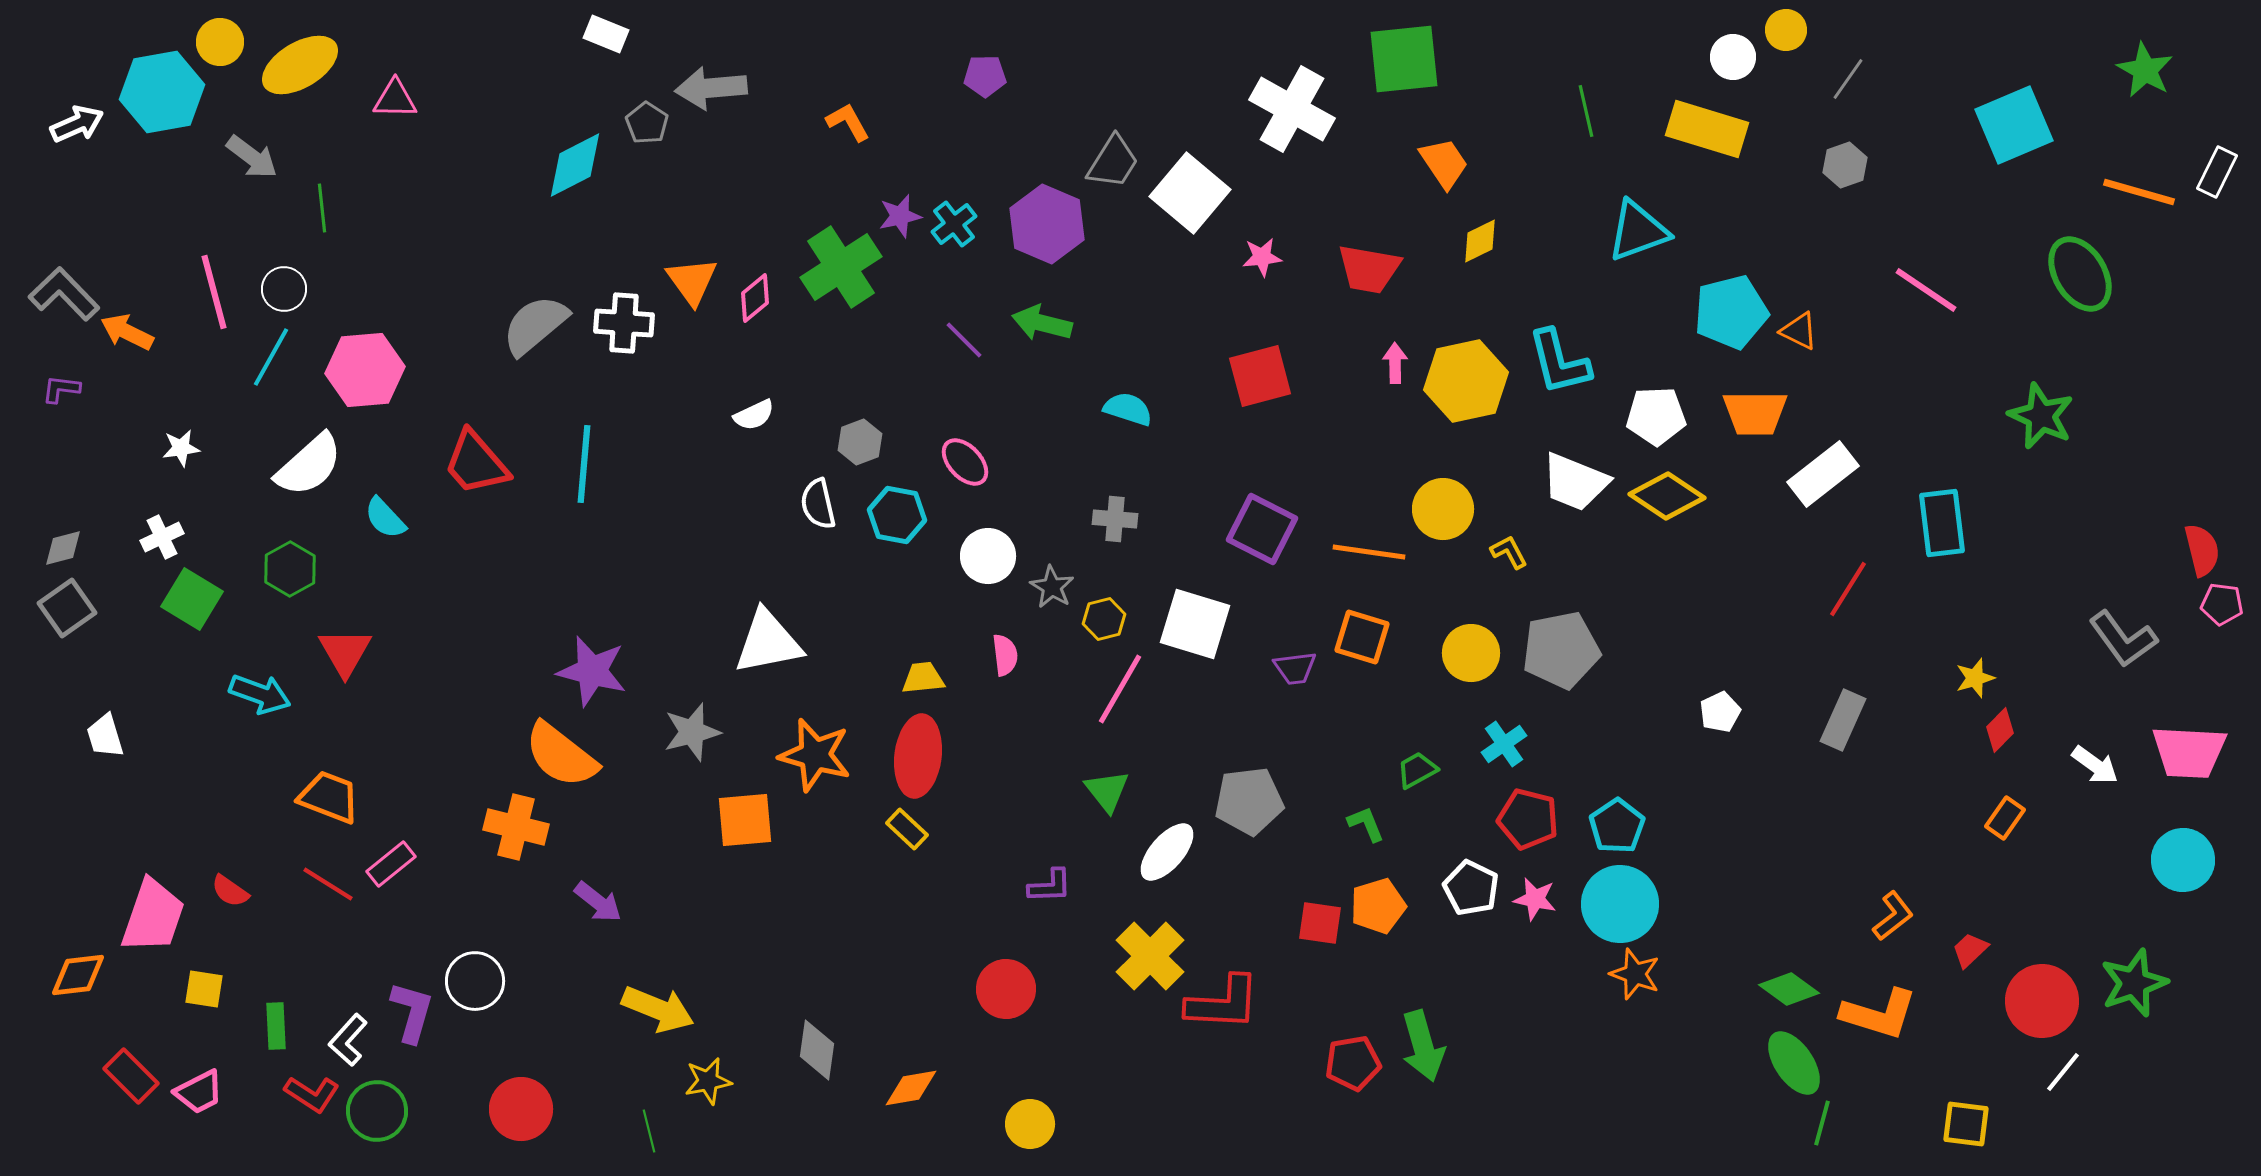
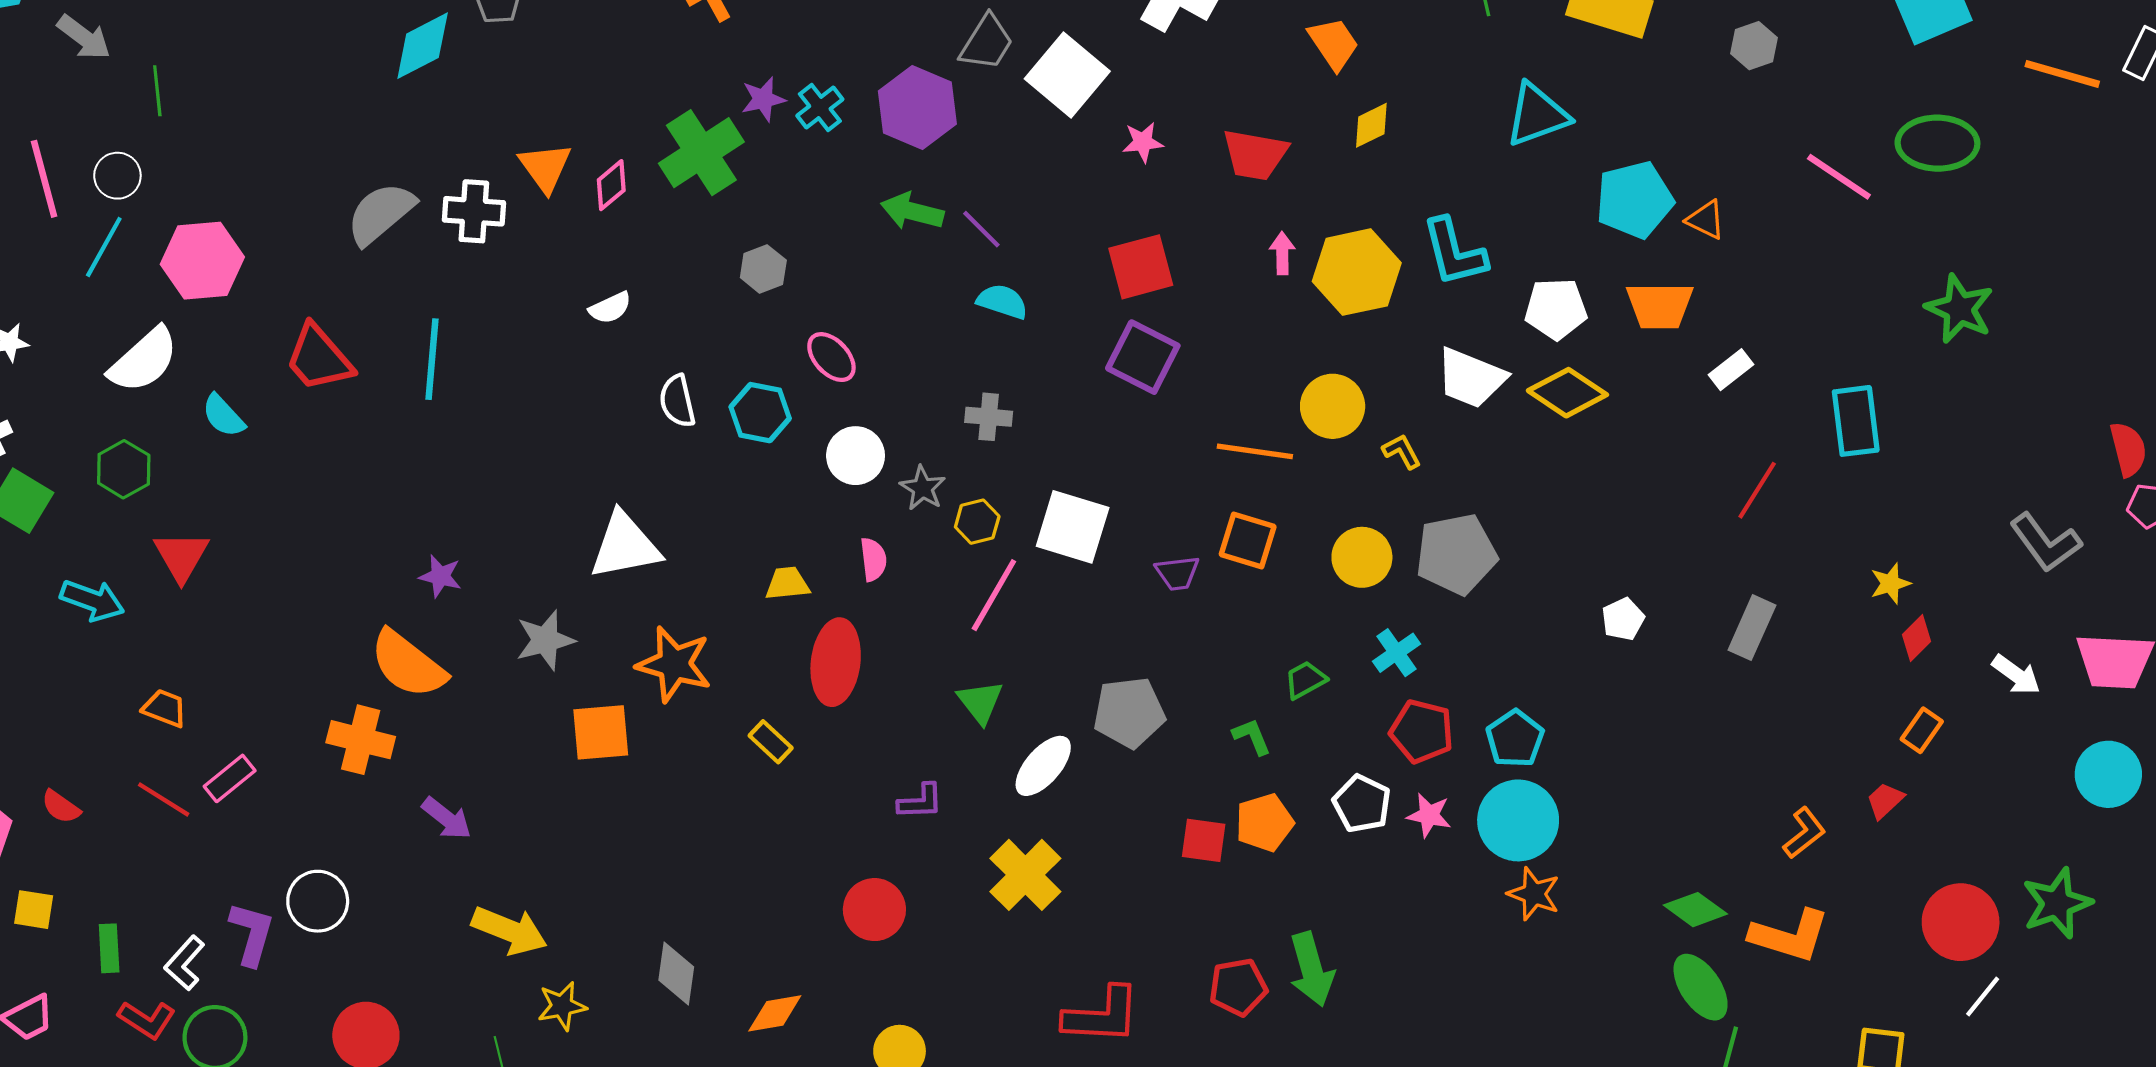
green ellipse: (2080, 274) -> (1937, 143), moved, turned -58
purple line: (964, 340) -> (981, 229), moved
gray hexagon: (860, 442) -> (763, 269), moved
white rectangle: (1823, 474) -> (1731, 370), size x0.6
purple square: (1262, 529) -> (1143, 357), moved
purple star: (592, 671) -> (440, 576), size x0.6
red ellipse: (918, 756) -> (836, 662), moved
orange trapezoid: (329, 797) -> (165, 708), size x0.7
red trapezoid: (1970, 950) -> (1885, 801), moved
red L-shape: (1223, 1003) -> (1102, 1015), moved

